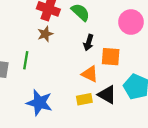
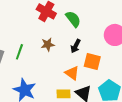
brown star: (45, 34) -> (48, 44), moved

